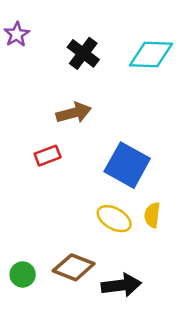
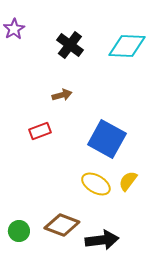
brown arrow: (74, 113) -> (62, 95), size x0.7
yellow semicircle: (152, 215) -> (128, 181), turned 30

